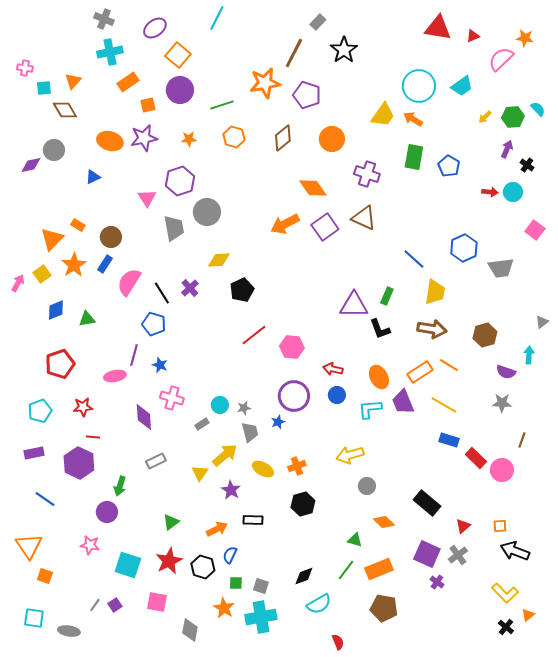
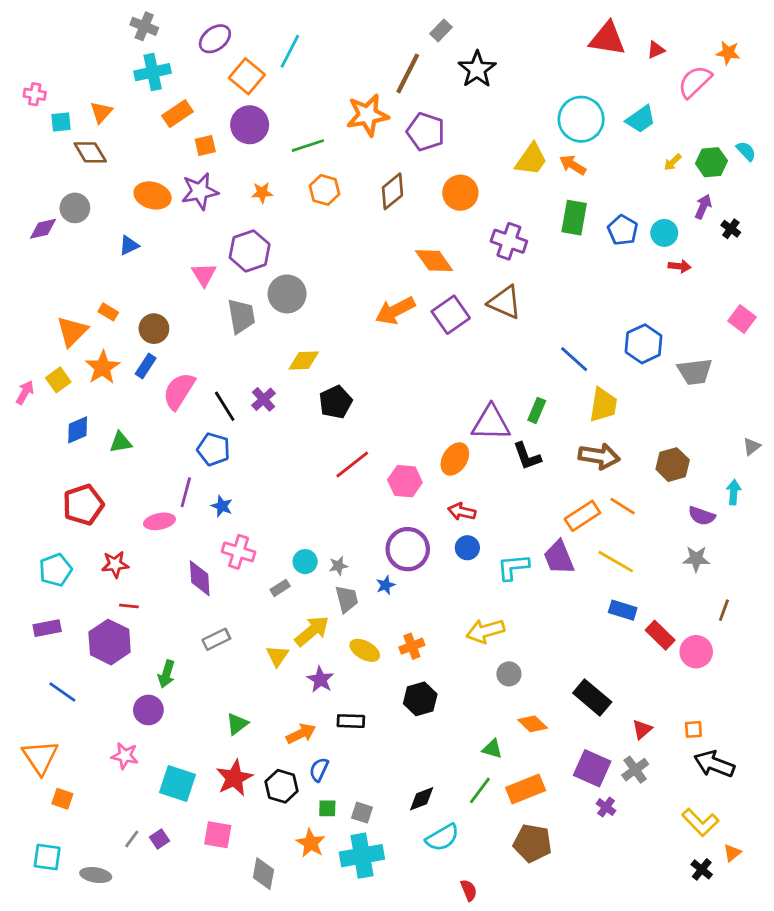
cyan line: (217, 18) -> (290, 51), moved
cyan circle: (513, 192) -> (664, 233), moved
orange ellipse: (379, 377) -> (455, 459), moved, turned 60

